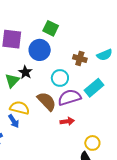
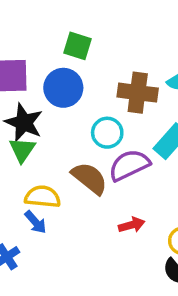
brown cross: (80, 58) -> (138, 93), size x1.5
black star: (25, 72) -> (24, 123), moved, size x1.5
red arrow: (67, 121) -> (132, 225), moved

